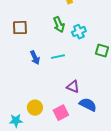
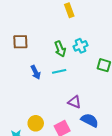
green arrow: (59, 25) -> (60, 49), moved

